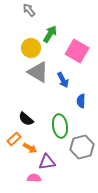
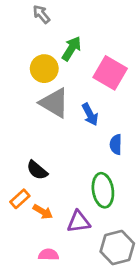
green ellipse: (60, 126) -> (103, 190), moved
gray hexagon: (82, 147) -> (117, 248), moved
purple triangle: (47, 162) -> (79, 222), moved

